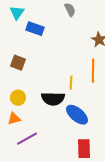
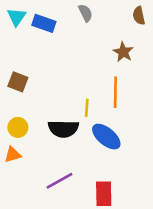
blue rectangle: (35, 29) -> (44, 23), moved
blue ellipse: (77, 115) -> (106, 137), moved
purple line: (27, 139) -> (59, 181), moved

